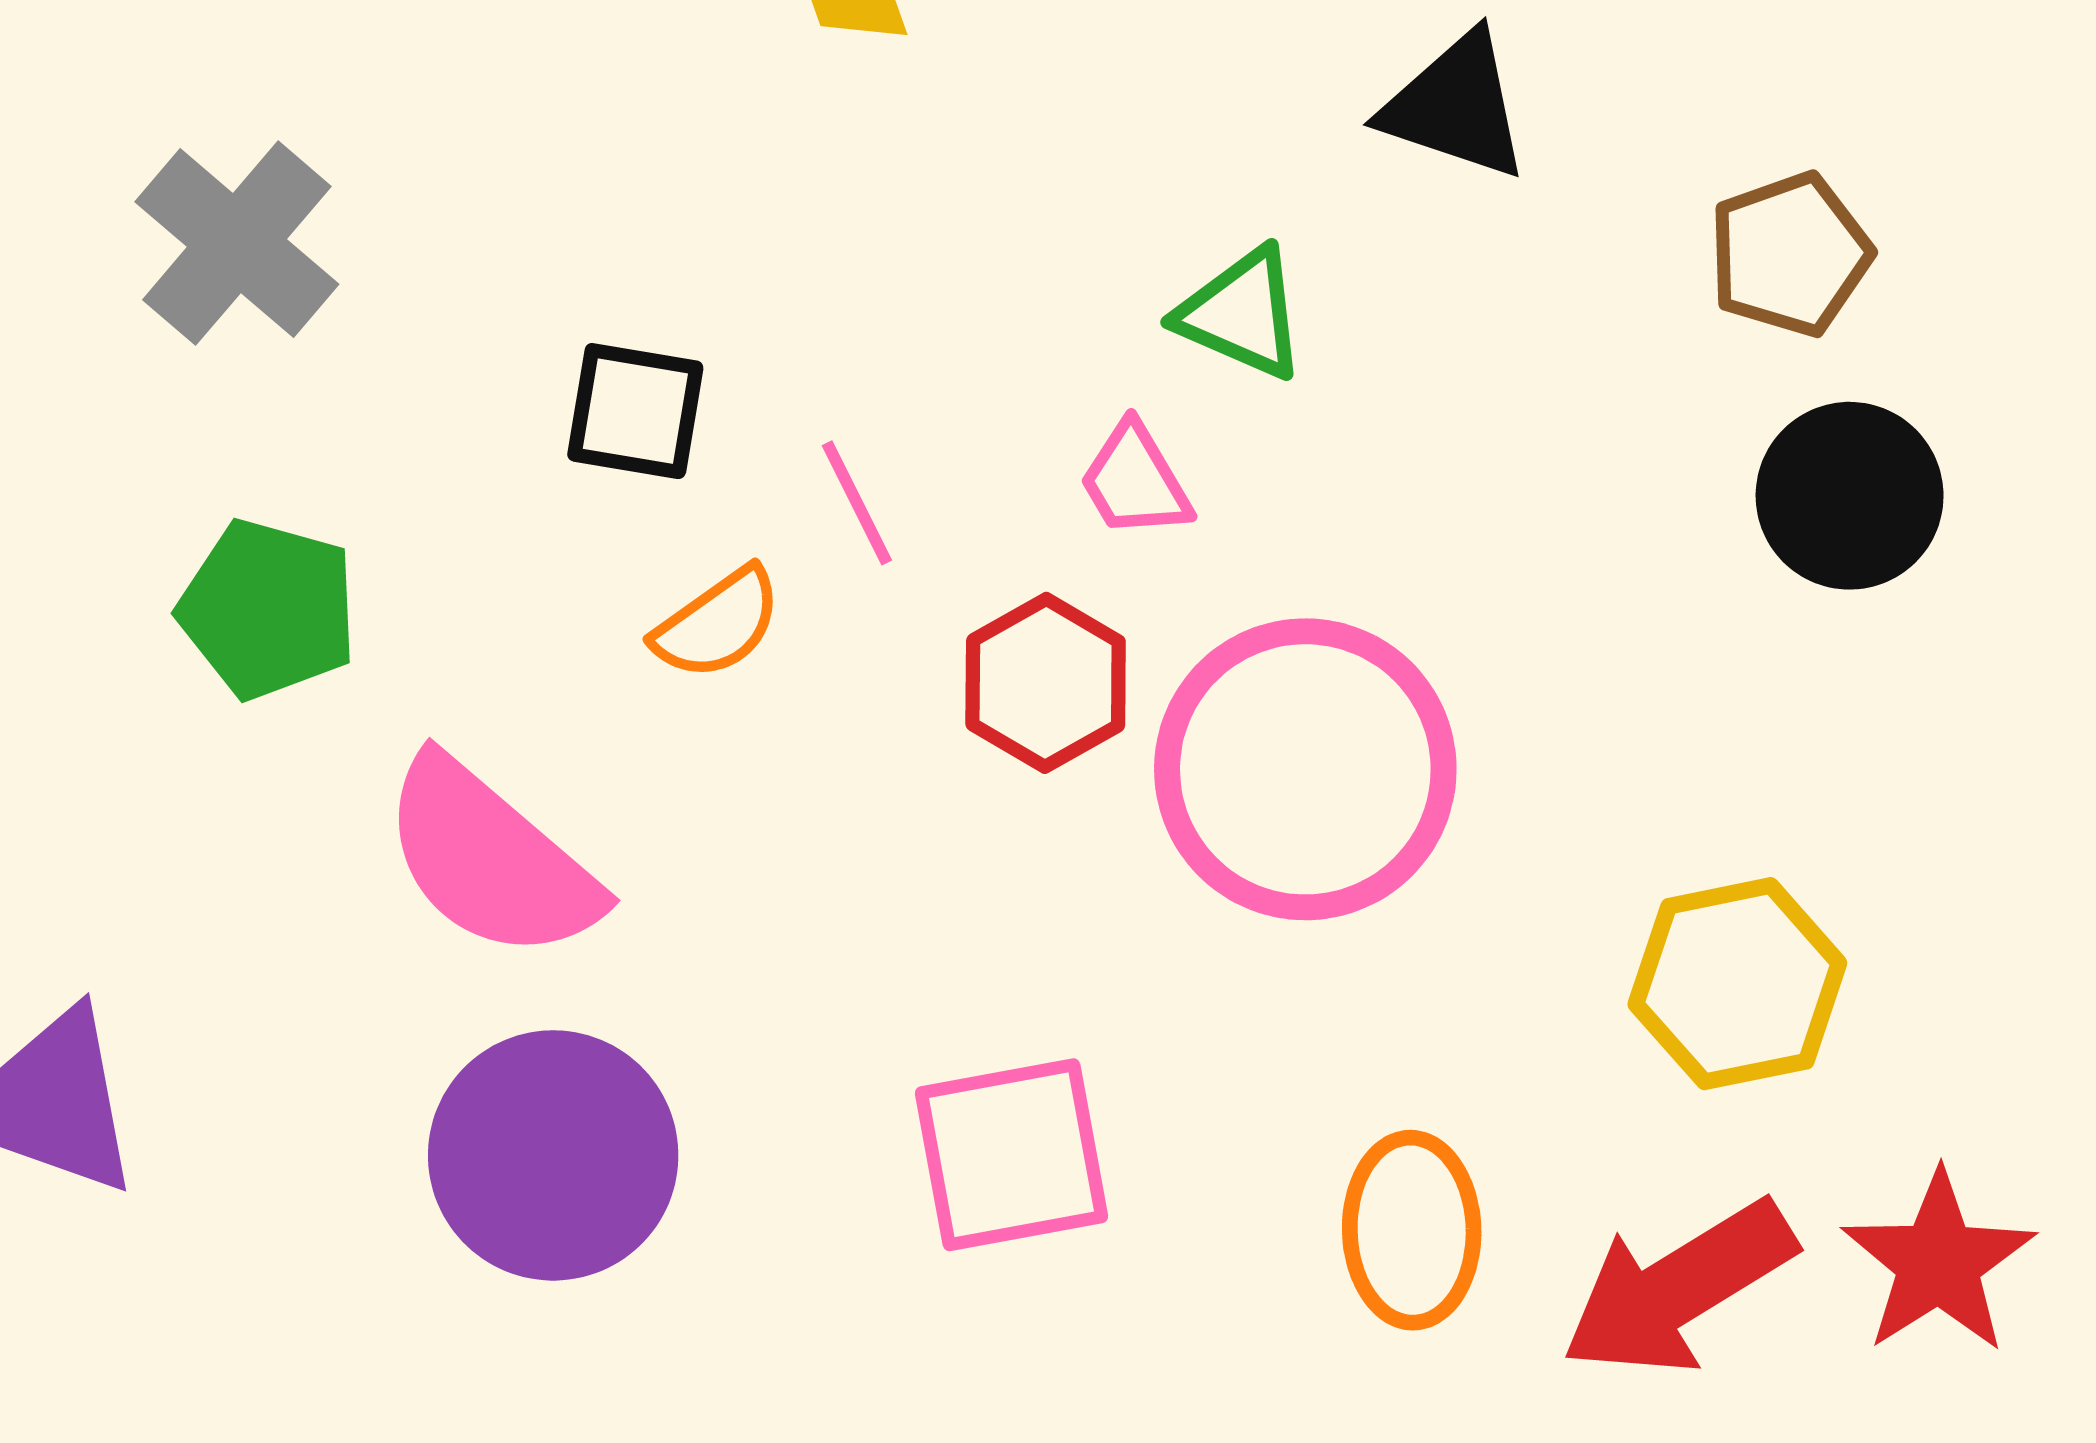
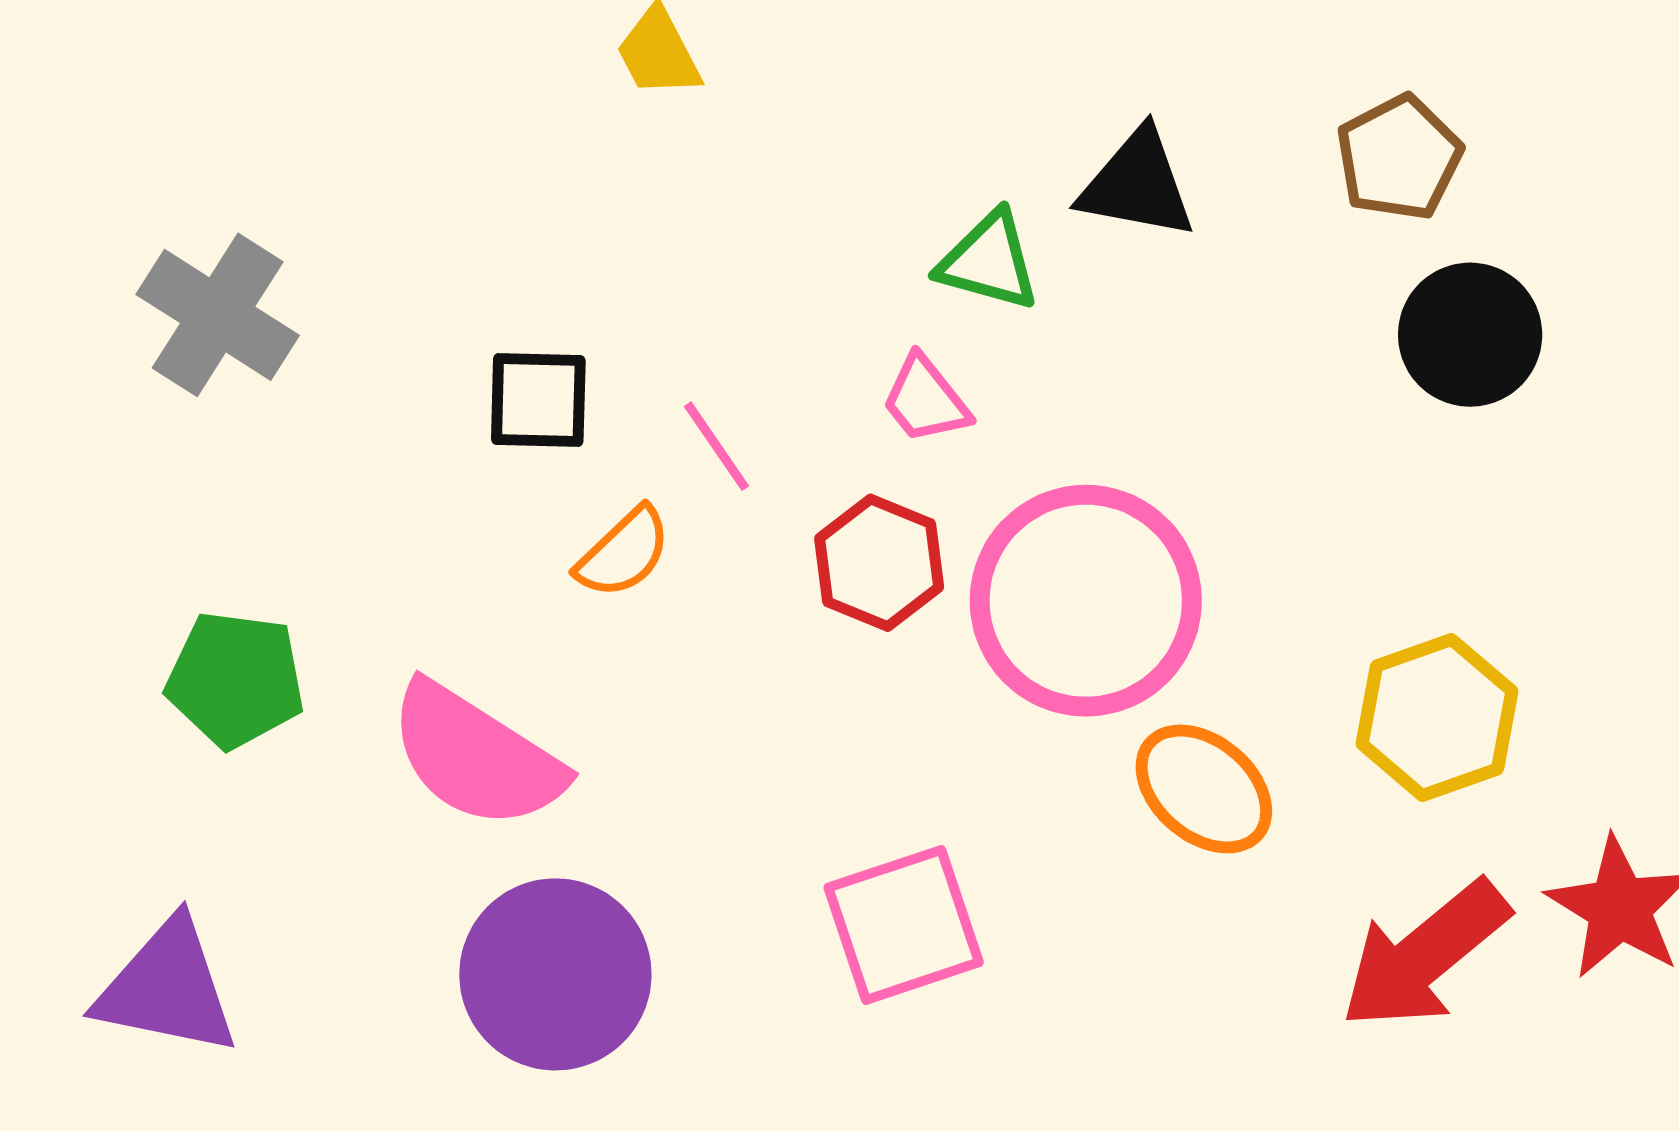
black triangle: (1456, 106) -> (1137, 184), moved
green pentagon: (268, 609) -> (235, 680), moved
orange ellipse: (1412, 1230) -> (1204, 789), moved, turned -40

